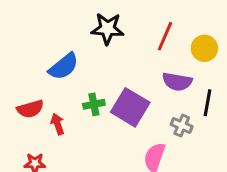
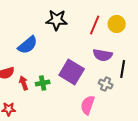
yellow circle: (204, 48) -> (117, 24), moved
green cross: (94, 104) -> (43, 83), moved

